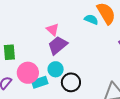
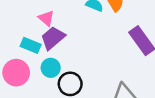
cyan rectangle: (40, 82) -> (31, 45), moved, turned 42

